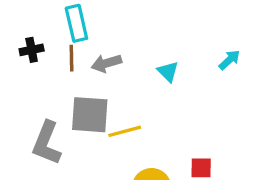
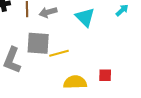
cyan triangle: (168, 71) -> (85, 17), size x1.5

